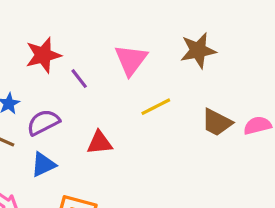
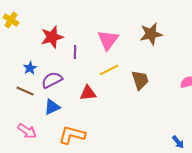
purple line: (79, 79) -> (75, 52), turned 40
yellow line: (156, 107) -> (109, 70), moved
brown trapezoid: (217, 122) -> (140, 80), moved, turned -135

